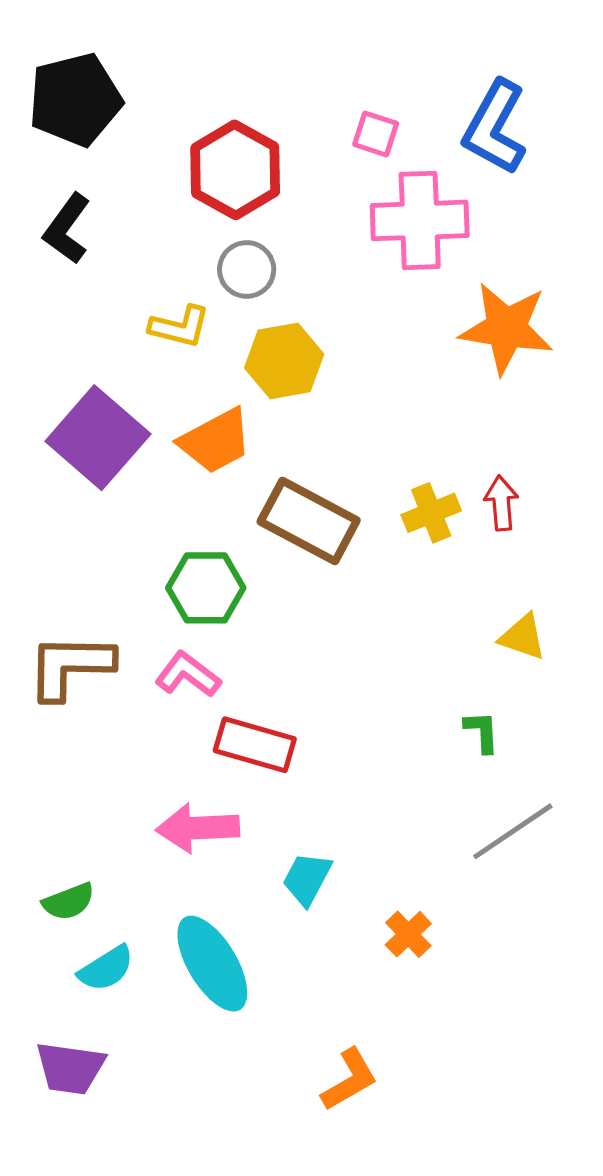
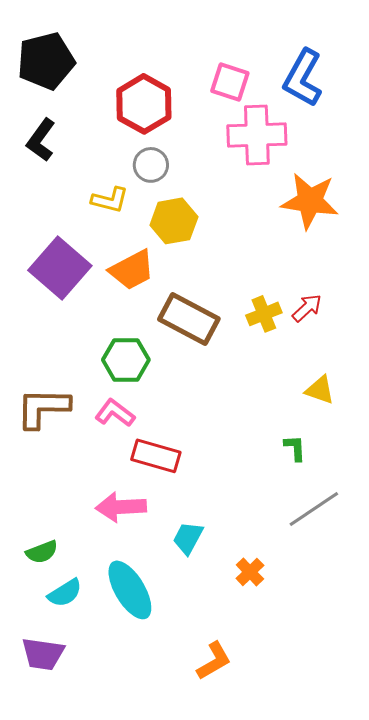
pink square: (376, 134) -> (230, 82), size x1.4
red arrow: (501, 503) -> (307, 308), turned 52

